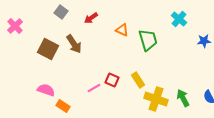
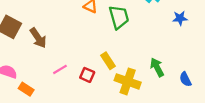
brown arrow: (74, 44) -> (38, 38), moved
red square: (112, 80) -> (87, 75), moved
green arrow: (183, 98) -> (157, 67), moved

